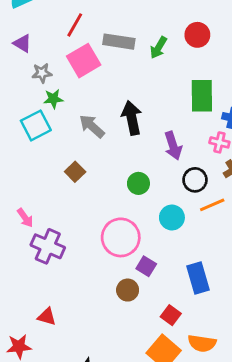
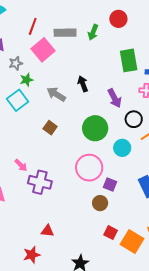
black arrow: (132, 118) -> (83, 84), size x0.7
green circle: (138, 183) -> (95, 128), size x1.6
red square: (171, 315) -> (111, 233), moved

